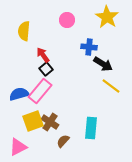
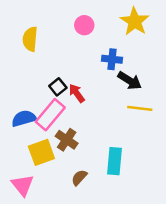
red arrow: (43, 55) -> (77, 93), moved
yellow line: (111, 86) -> (140, 108), turned -30
brown cross: (50, 122) -> (67, 140), moved
pink triangle: (18, 147) -> (23, 185), turned -42

